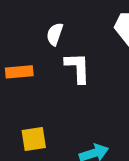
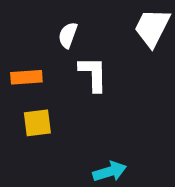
yellow square: (34, 139) -> (37, 123), moved

